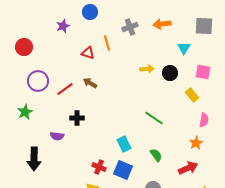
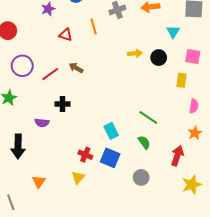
red triangle: (88, 53) -> (66, 35), moved
yellow rectangle: (192, 95) -> (181, 80), turned 48
green line: (154, 118) -> (148, 117), moved
orange star: (196, 143) -> (195, 133), moved
red arrow: (188, 168) -> (177, 156), turned -48

